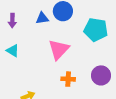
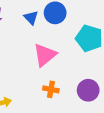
blue triangle: (42, 18) -> (31, 18), turned 48

